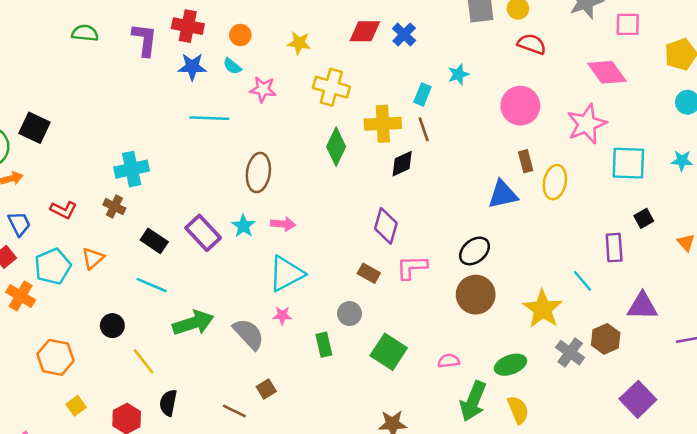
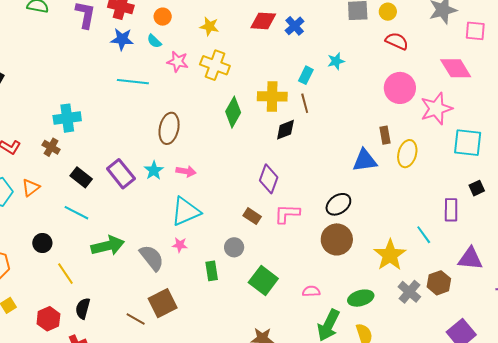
yellow cross: (331, 87) -> (215, 65), moved
pink circle: (520, 106) -> (400, 88), moved
brown square: (266, 389) -> (163, 303), size x1.8

